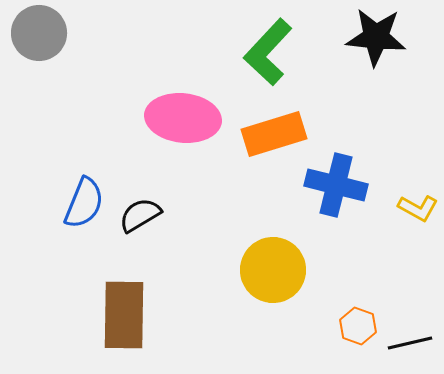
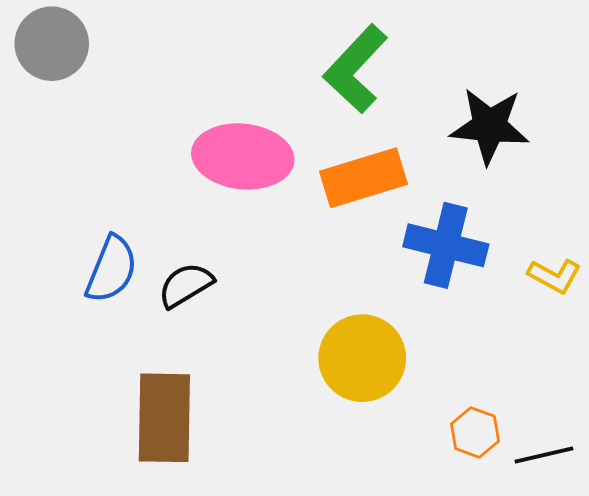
black star: (376, 37) -> (490, 126), moved

